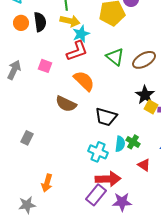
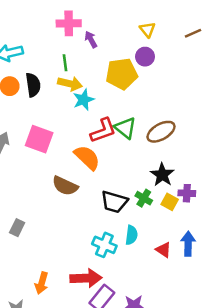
red L-shape: (77, 51) -> (103, 130), moved
pink square: (45, 66) -> (39, 139), size x1.6
yellow square: (151, 107) -> (170, 202), moved
green cross: (133, 142) -> (144, 198), moved
red triangle: (144, 165) -> (163, 250), moved
red arrow: (108, 179) -> (86, 278), moved

